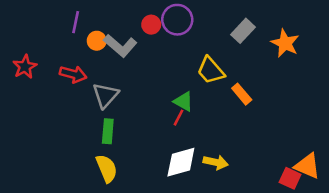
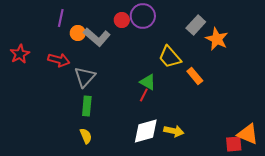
orange star: (285, 43) -> (217, 39), moved
yellow semicircle: (107, 168) -> (86, 136), size x0.7
red square: (290, 178) -> (234, 144), turned -30

